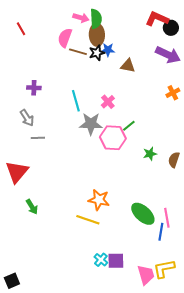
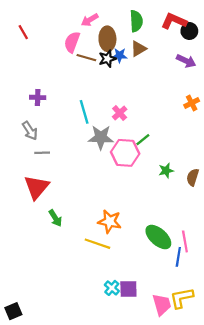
pink arrow: (81, 18) -> (90, 20), turned 133
green semicircle: (96, 19) -> (136, 21), moved
purple arrow: (168, 55) -> (186, 61), size x0.7
brown triangle: (128, 66) -> (138, 49), moved, turned -42
red triangle: (17, 172) -> (37, 187), moved
green arrow: (32, 207) -> (55, 218), moved

